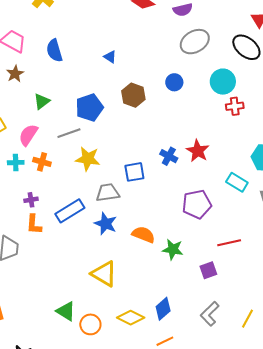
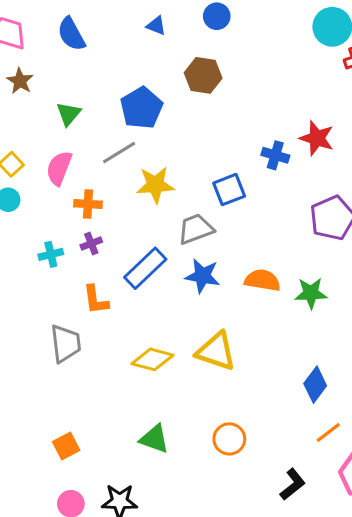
blue circle: (174, 82) -> (217, 16), moved
cyan cross: (16, 163) -> (51, 254), moved
purple cross: (31, 200) -> (91, 244), moved
green triangle: (66, 311) -> (154, 439), moved
yellow diamond: (131, 318) -> (153, 359), moved
orange circle: (90, 324) -> (229, 439), moved

